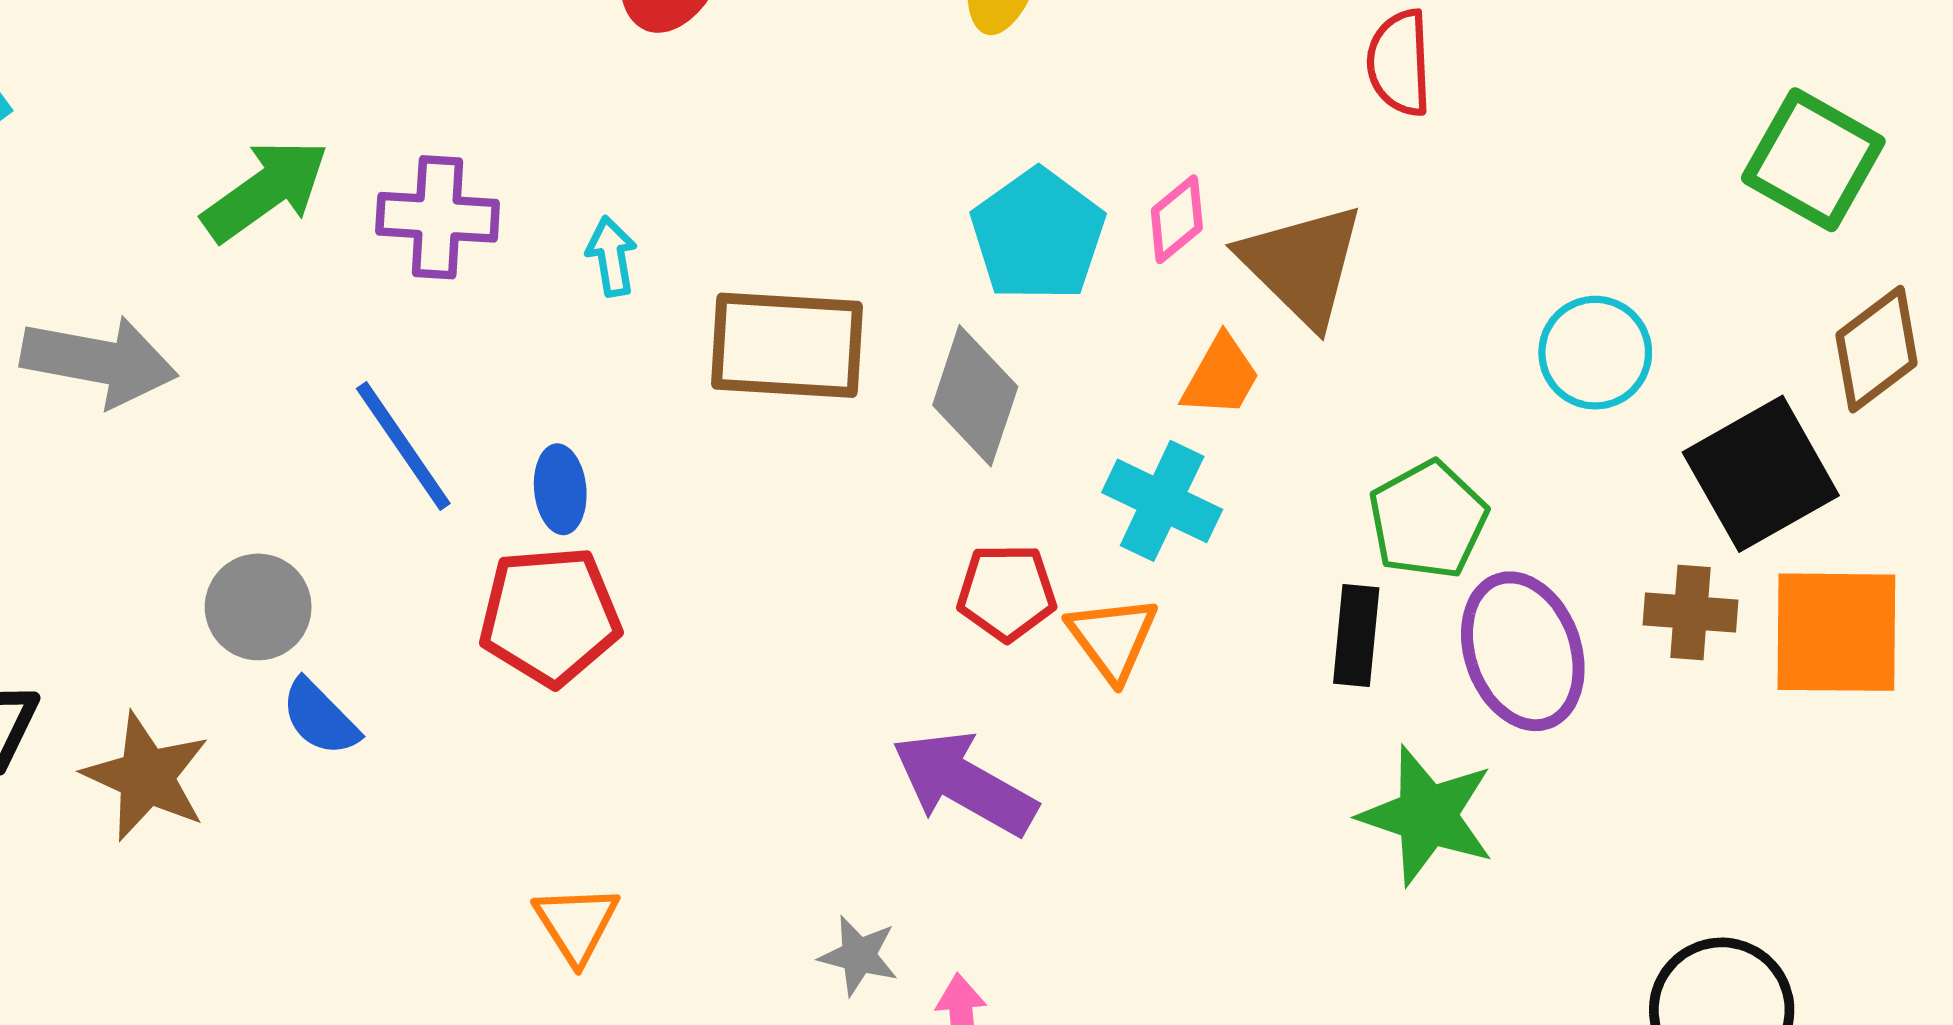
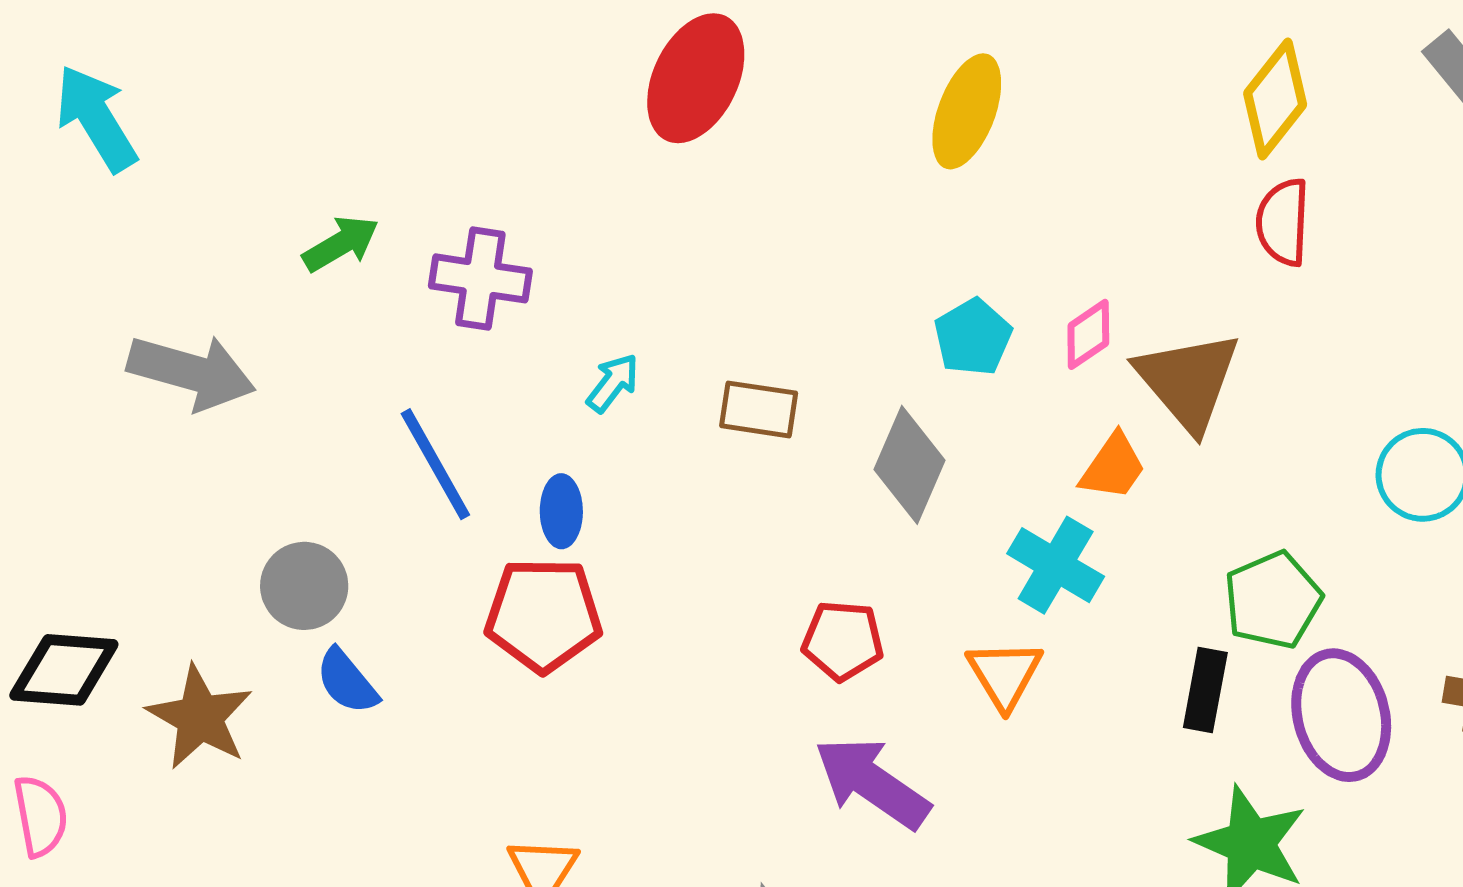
green arrow: (265, 190) -> (341, 244), size x0.7
cyan pentagon: (1038, 235) -> (973, 337), size x0.7
cyan arrow: (612, 256) -> (613, 383), moved, turned 42
brown rectangle: (787, 345) -> (759, 409), size x0.6
red pentagon: (1007, 592) -> (843, 641), moved

